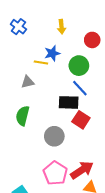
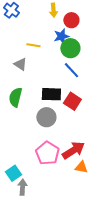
red circle: (92, 40) -> (71, 20), moved
blue star: (52, 53) -> (61, 36), moved
gray triangle: (28, 82) -> (20, 64), turned 48
black rectangle: (69, 102) -> (51, 94), moved

